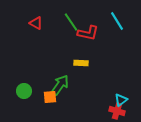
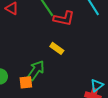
yellow rectangle: (81, 63) -> (57, 48), turned 32

